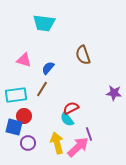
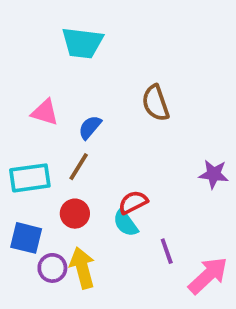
red circle: (24, 116) -> (75, 214), moved
yellow arrow: (57, 143) -> (82, 268), moved
pink arrow: (78, 147) -> (208, 275), moved

